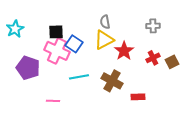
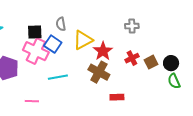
gray semicircle: (105, 22) -> (61, 24), moved
brown cross: (112, 81) -> (99, 72), moved

